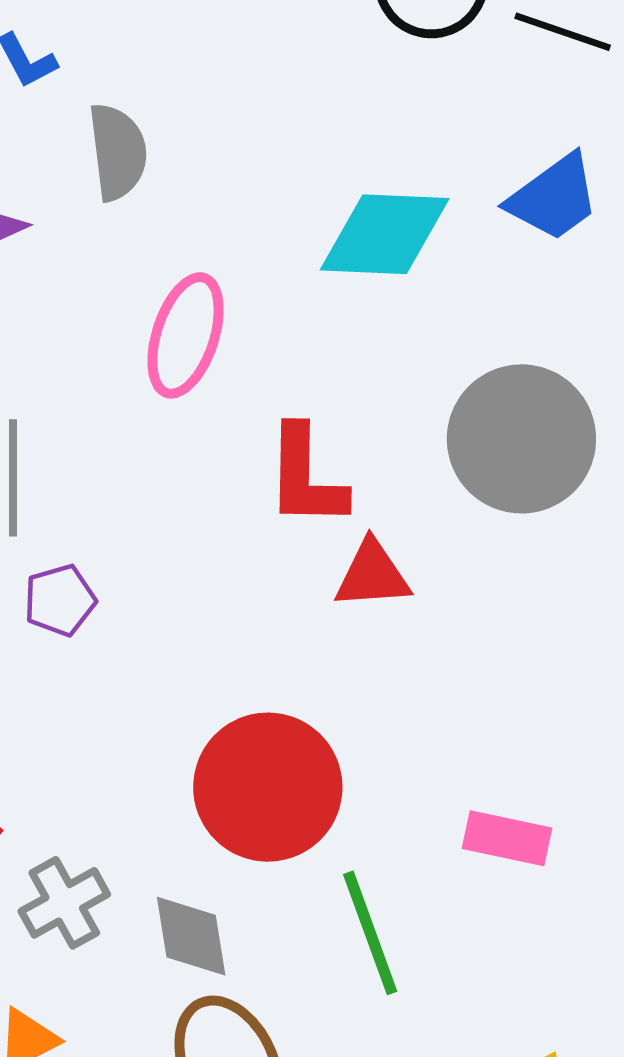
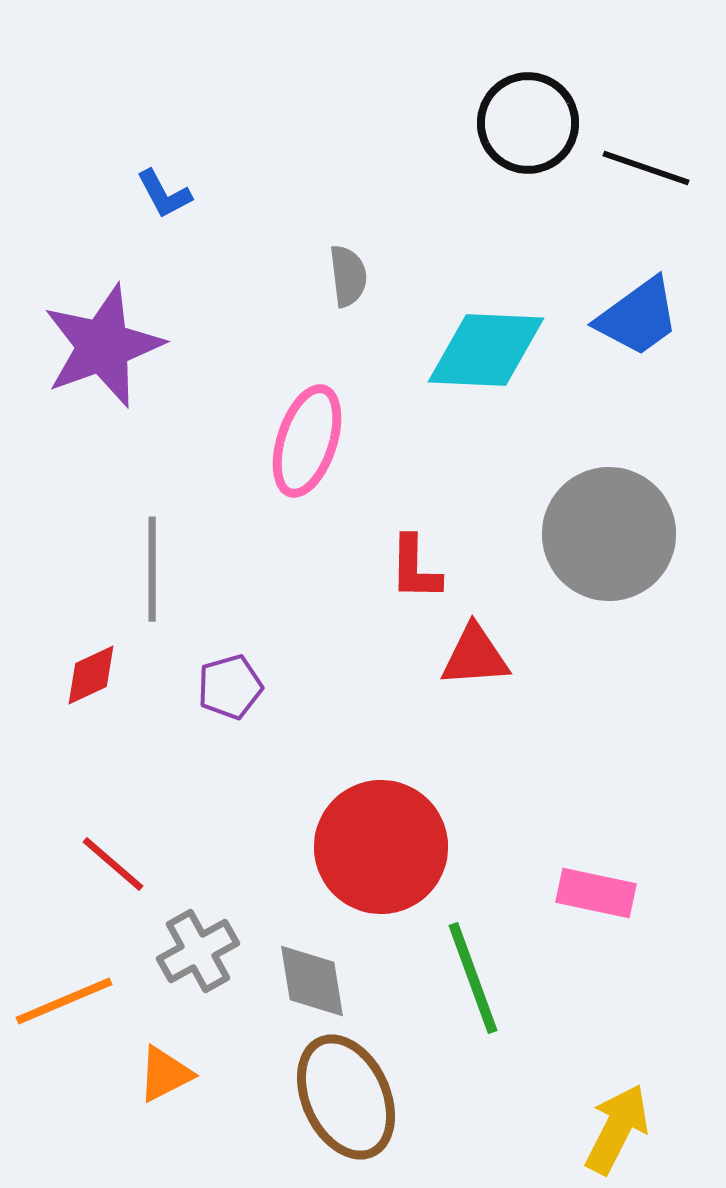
gray semicircle: (118, 152) -> (348, 276), moved, size x0.7
red L-shape: (306, 477) -> (415, 568), size x0.7
purple pentagon: (60, 600) -> (230, 687), moved

